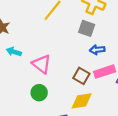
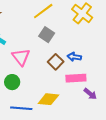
gray square: (87, 28) -> (47, 35), moved
brown square: (81, 76) -> (56, 62), moved

